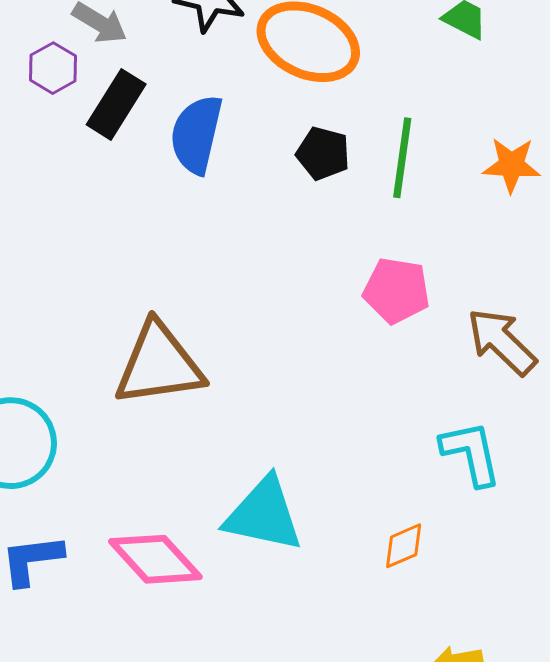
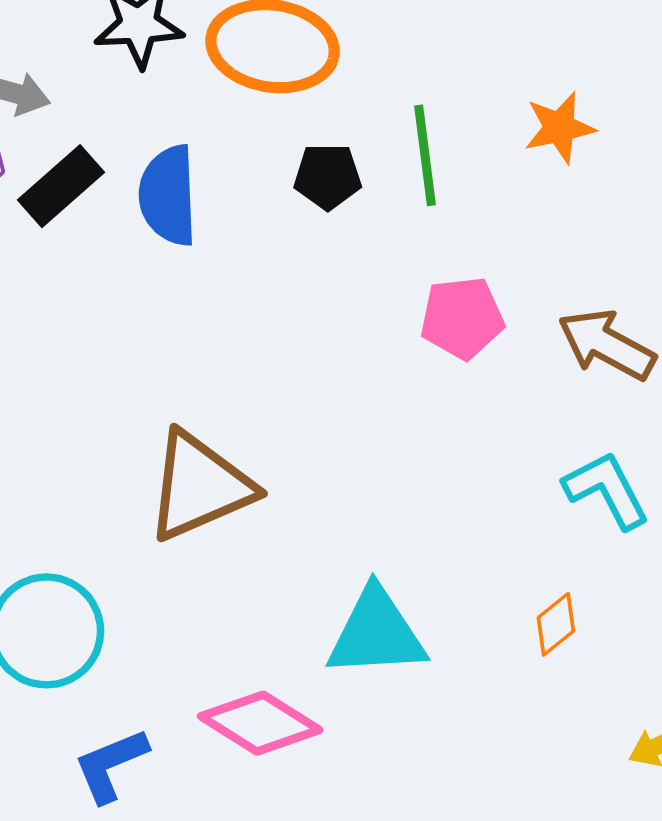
black rectangle: (116, 104) -> (61, 186), turned 32

